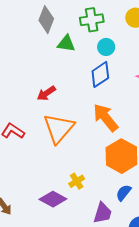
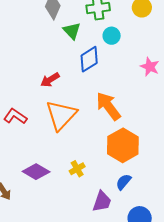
green triangle: (66, 44) -> (72, 31), turned 36
blue diamond: (100, 74) -> (89, 59), moved
purple diamond: (53, 199) -> (36, 172), moved

